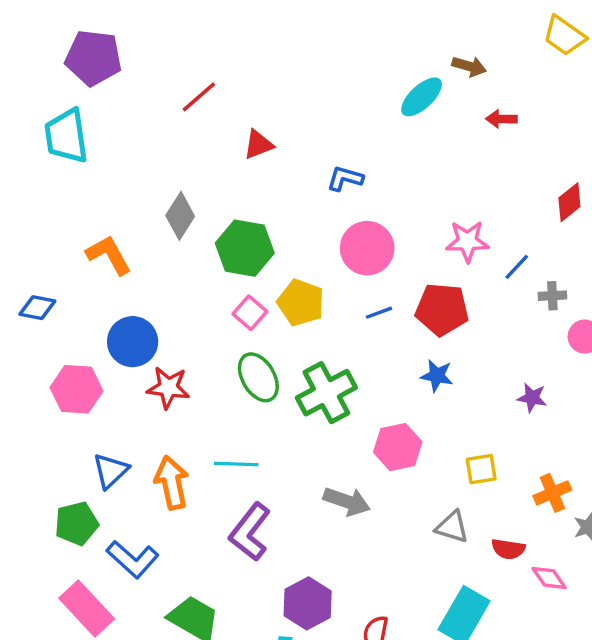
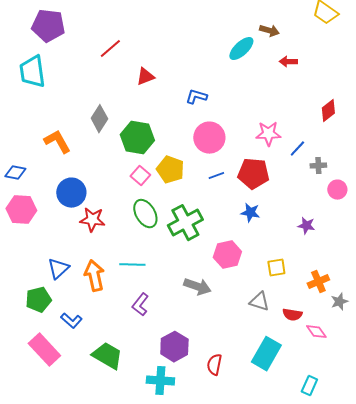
pink hexagon: (76, 389) -> (21, 210), moved
purple L-shape: (250, 532) -> (140, 305), size x0.7
blue L-shape: (133, 559) -> (71, 321), size x0.7

